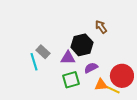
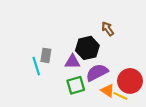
gray rectangle: (43, 52) -> (46, 55), turned 56
purple semicircle: (91, 68) -> (97, 72), size x1.5
orange triangle: (101, 85) -> (108, 91), turned 40

